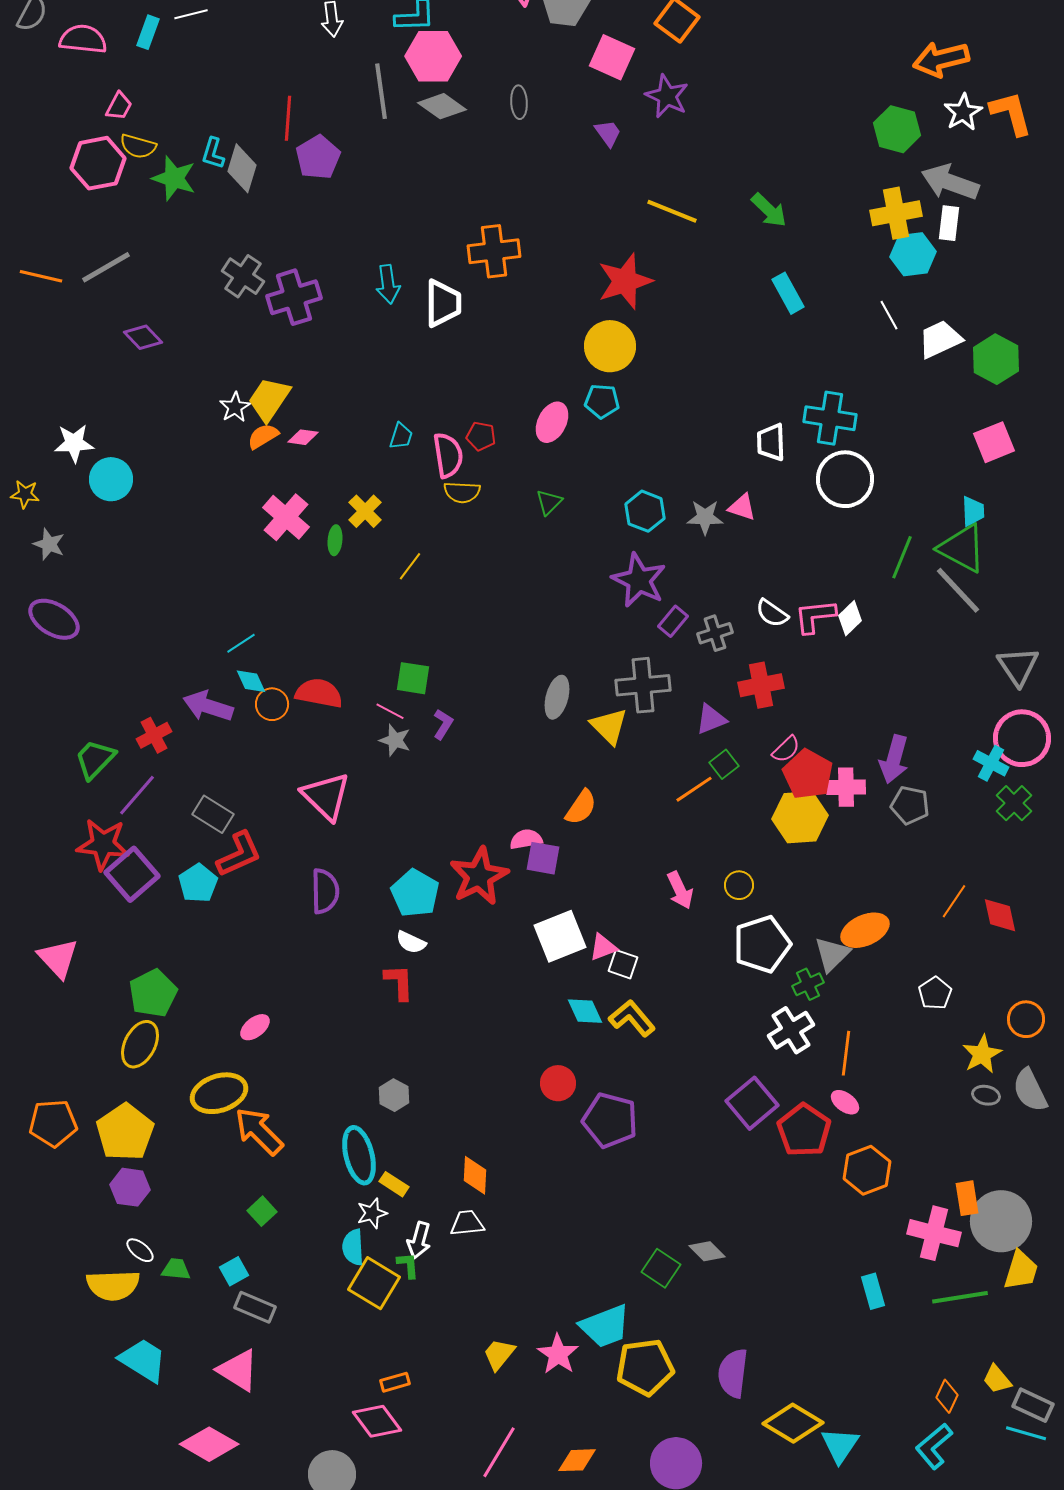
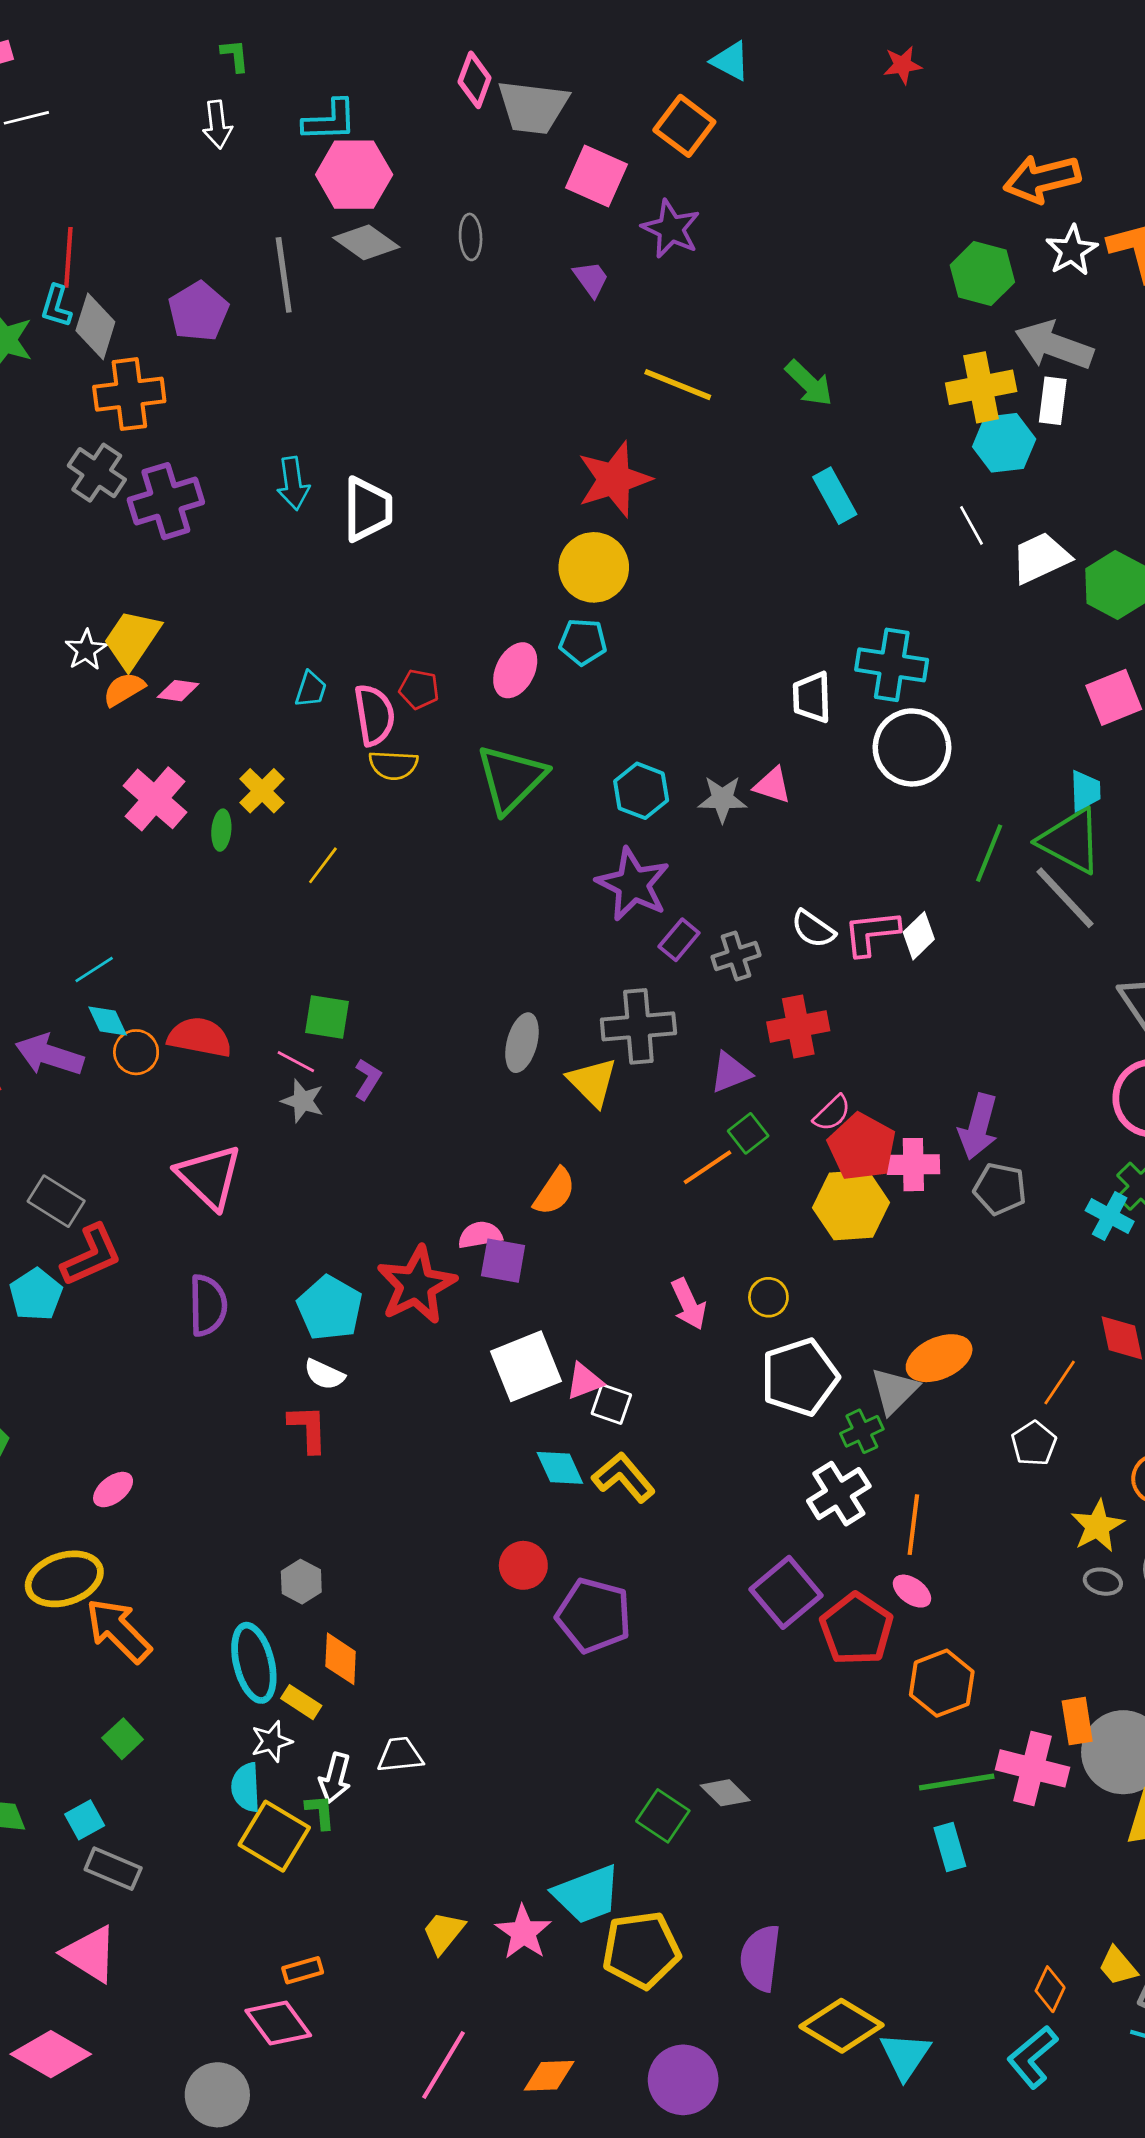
gray line: (381, 91) -> (284, 275), moved
red line: (288, 118) -> (68, 257), moved
orange cross: (494, 251) -> (129, 394), moved
green triangle: (549, 502) -> (511, 779), size x2.0
cyan cross: (991, 763) -> (1110, 1216), moved
orange line: (954, 901) -> (1060, 1383), moved
orange diamond: (475, 1175) -> (341, 1659), moved
green line: (960, 1297) -> (957, 1782), moved

